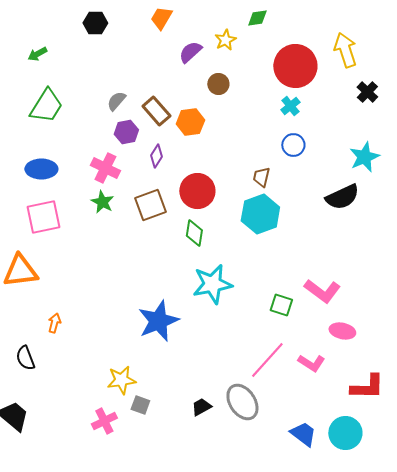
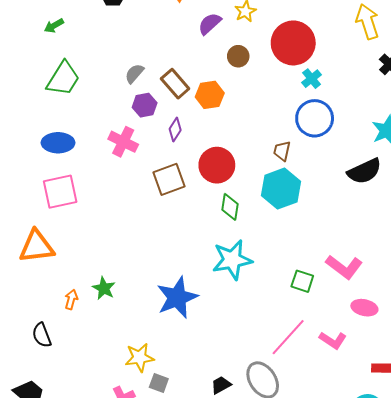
red circle: (295, 66) -> (293, 43), moved
blue circle: (293, 145) -> (315, 118), size x1.6
green star: (102, 202) -> (104, 288), moved
green diamond: (194, 233) -> (230, 207), moved

